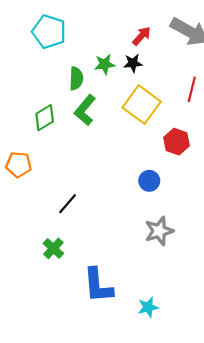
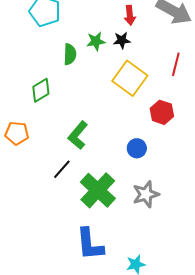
red arrow: (142, 36) -> (130, 15), turned 132
green L-shape: (85, 110) -> (78, 135), moved
green cross: (53, 248) -> (98, 190), moved, size x1.8

